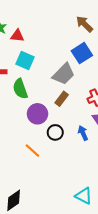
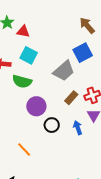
green semicircle: (20, 89) -> (22, 81), turned -60
brown rectangle: (62, 99) -> (71, 98), moved
orange line: (32, 151) -> (24, 149), moved

